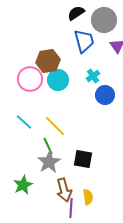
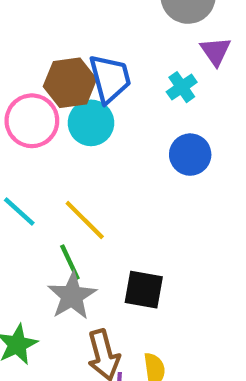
blue trapezoid: (84, 41) -> (110, 79), moved
cyan cross: (93, 76) -> (182, 87), moved

